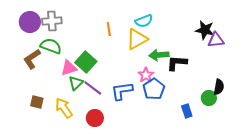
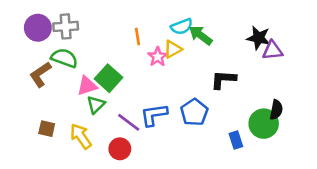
yellow triangle: (137, 39) -> (173, 49), size x0.7
green arrow: (159, 55) -> (201, 35), moved, turned 42
pink star: (146, 75) -> (158, 57), moved
purple line: (93, 88) -> (129, 122), moved
green circle: (209, 98) -> (264, 124), size x1.5

